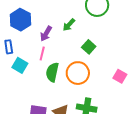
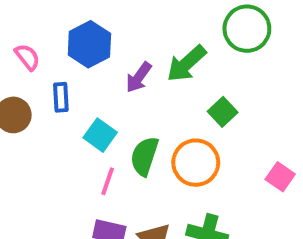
green arrow: (69, 25) -> (186, 64), size x1.5
pink line: (42, 54) -> (108, 181), moved
cyan square: (20, 65) -> (100, 135), moved

